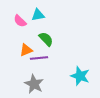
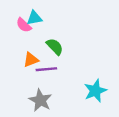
cyan triangle: (38, 15) -> (34, 18), moved
cyan star: (80, 76) -> (95, 91), turned 30

